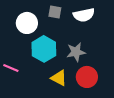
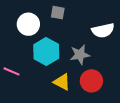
white semicircle: (84, 15) -> (103, 30), moved

